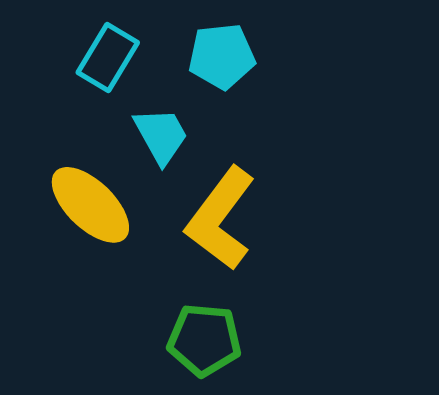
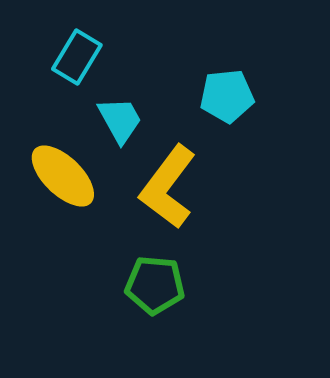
cyan pentagon: (222, 56) -> (227, 96), moved

